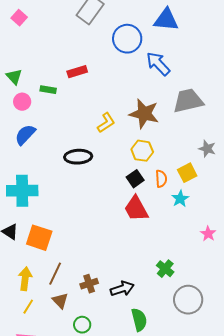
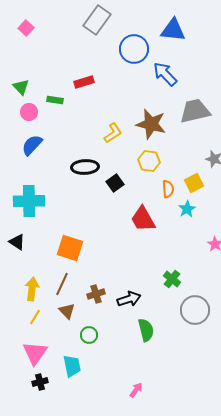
black square: (135, 179) -> (115, 183), moved
orange square: (39, 238) -> (70, 248), moved

